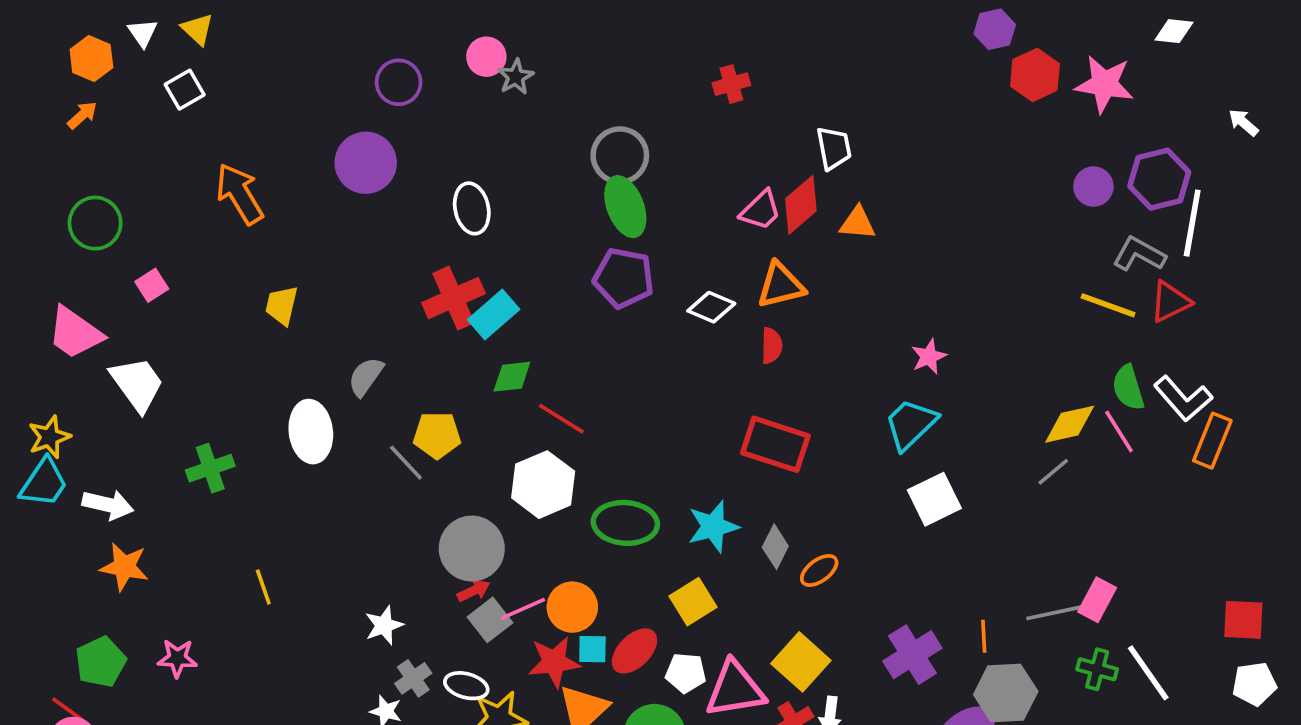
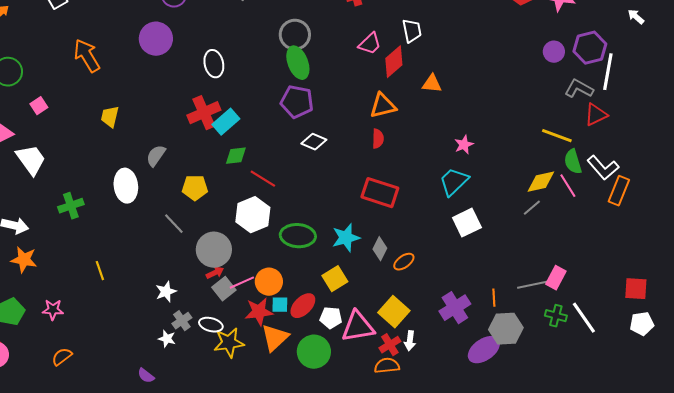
pink trapezoid: (761, 210) -> (370, 44), moved
orange triangle: (858, 223) -> (432, 84), moved
yellow line: (1108, 305) -> (557, 136), moved
white diamond: (711, 307) -> (314, 142), moved
gray line: (406, 463) -> (174, 224), moved

